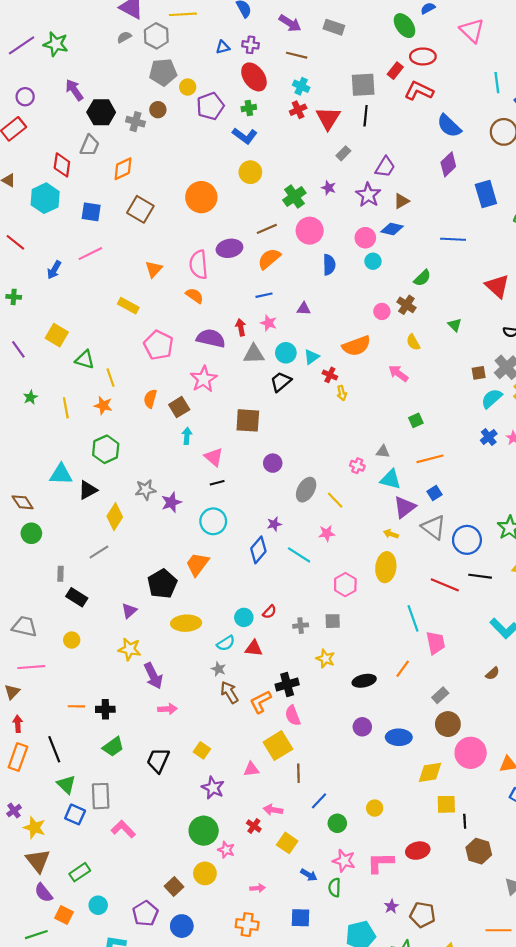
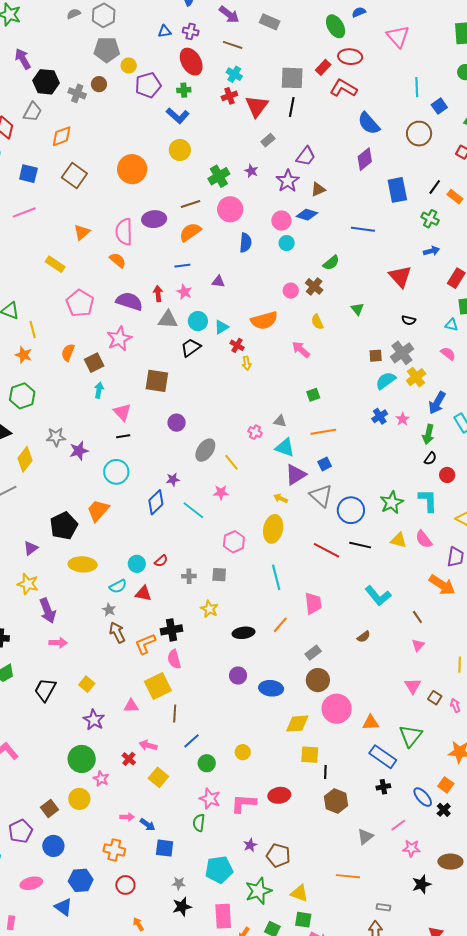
cyan line: (413, 618) -> (276, 577), moved
blue arrow: (309, 875) -> (147, 825), moved

